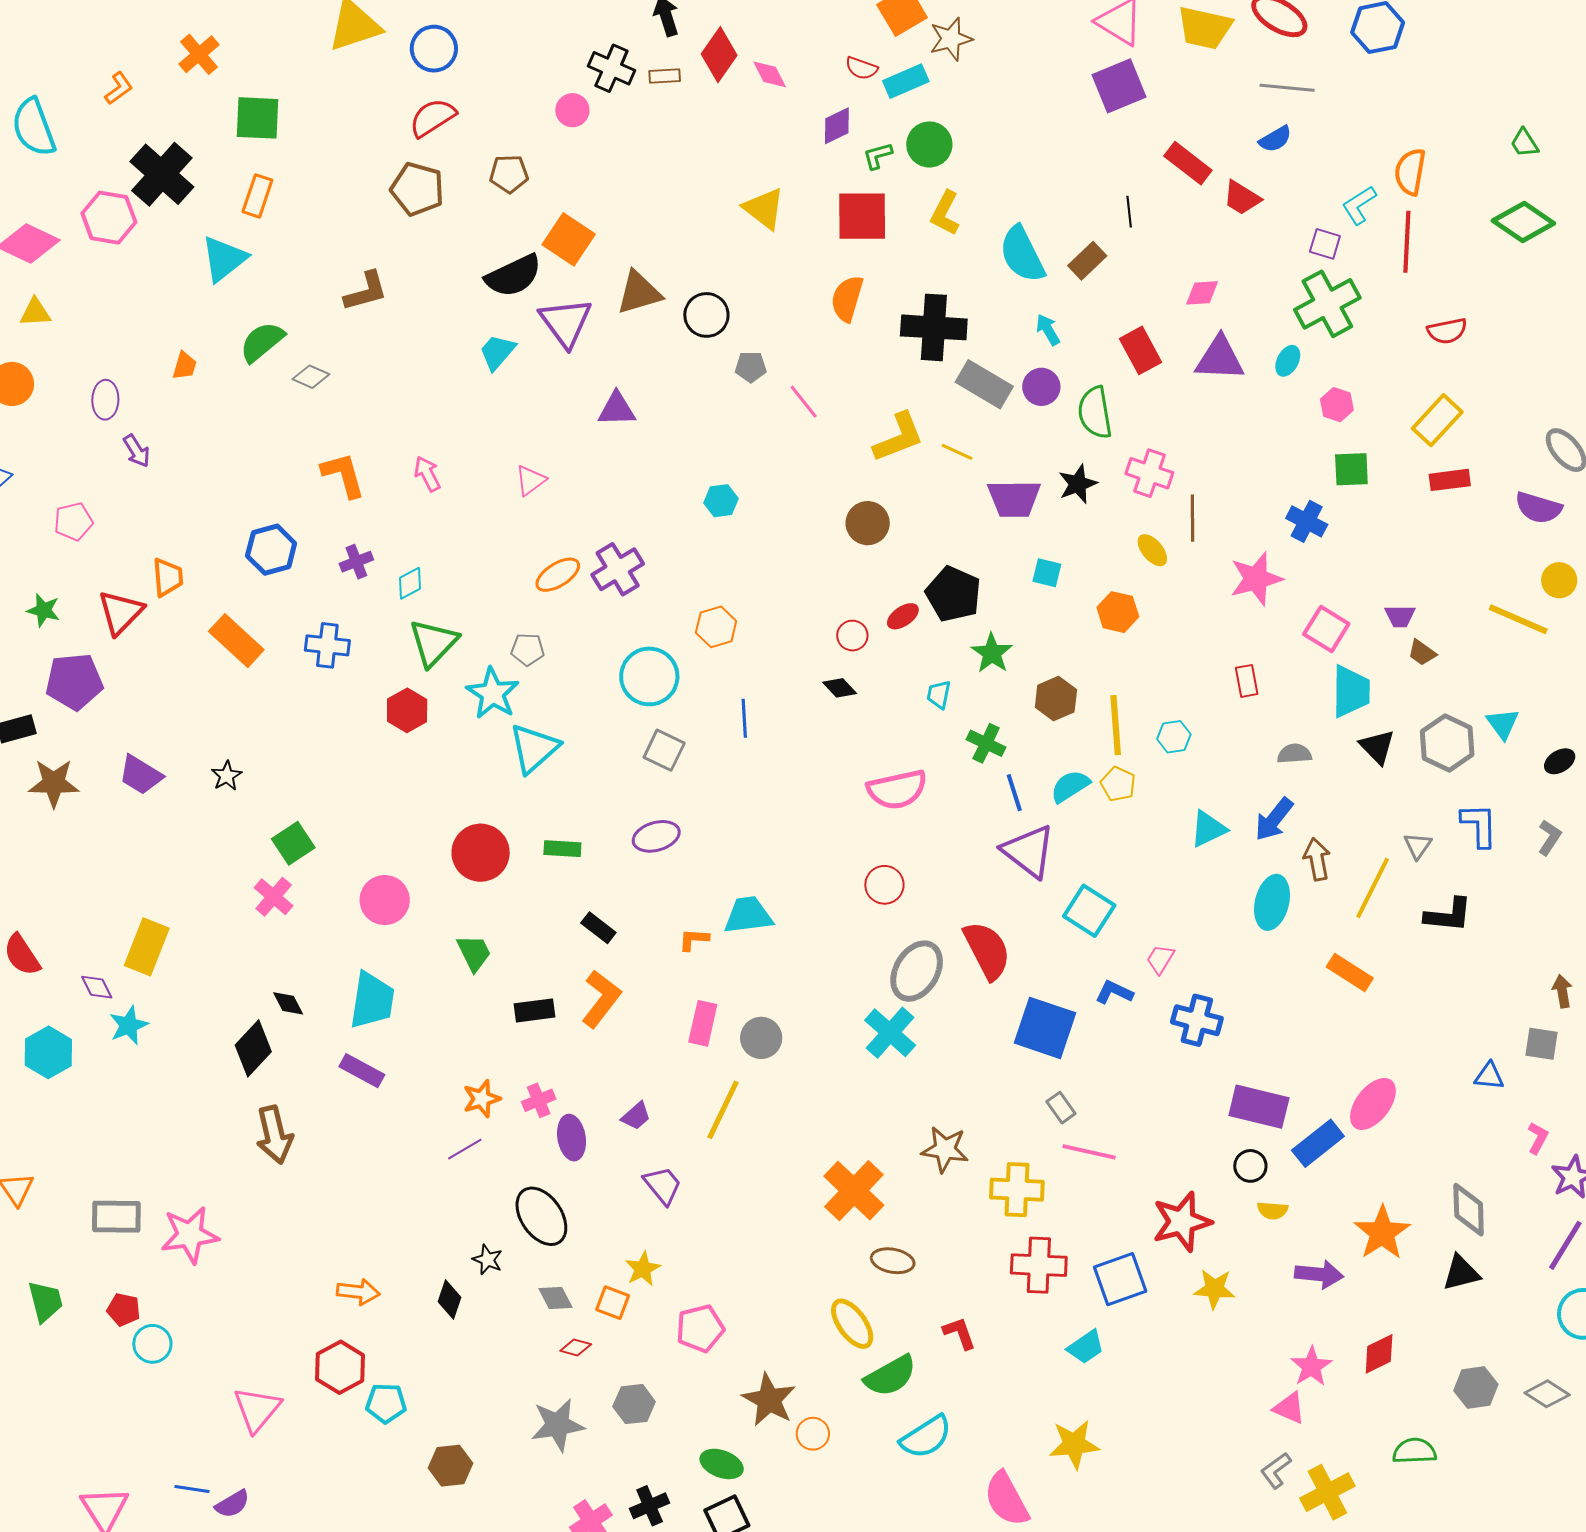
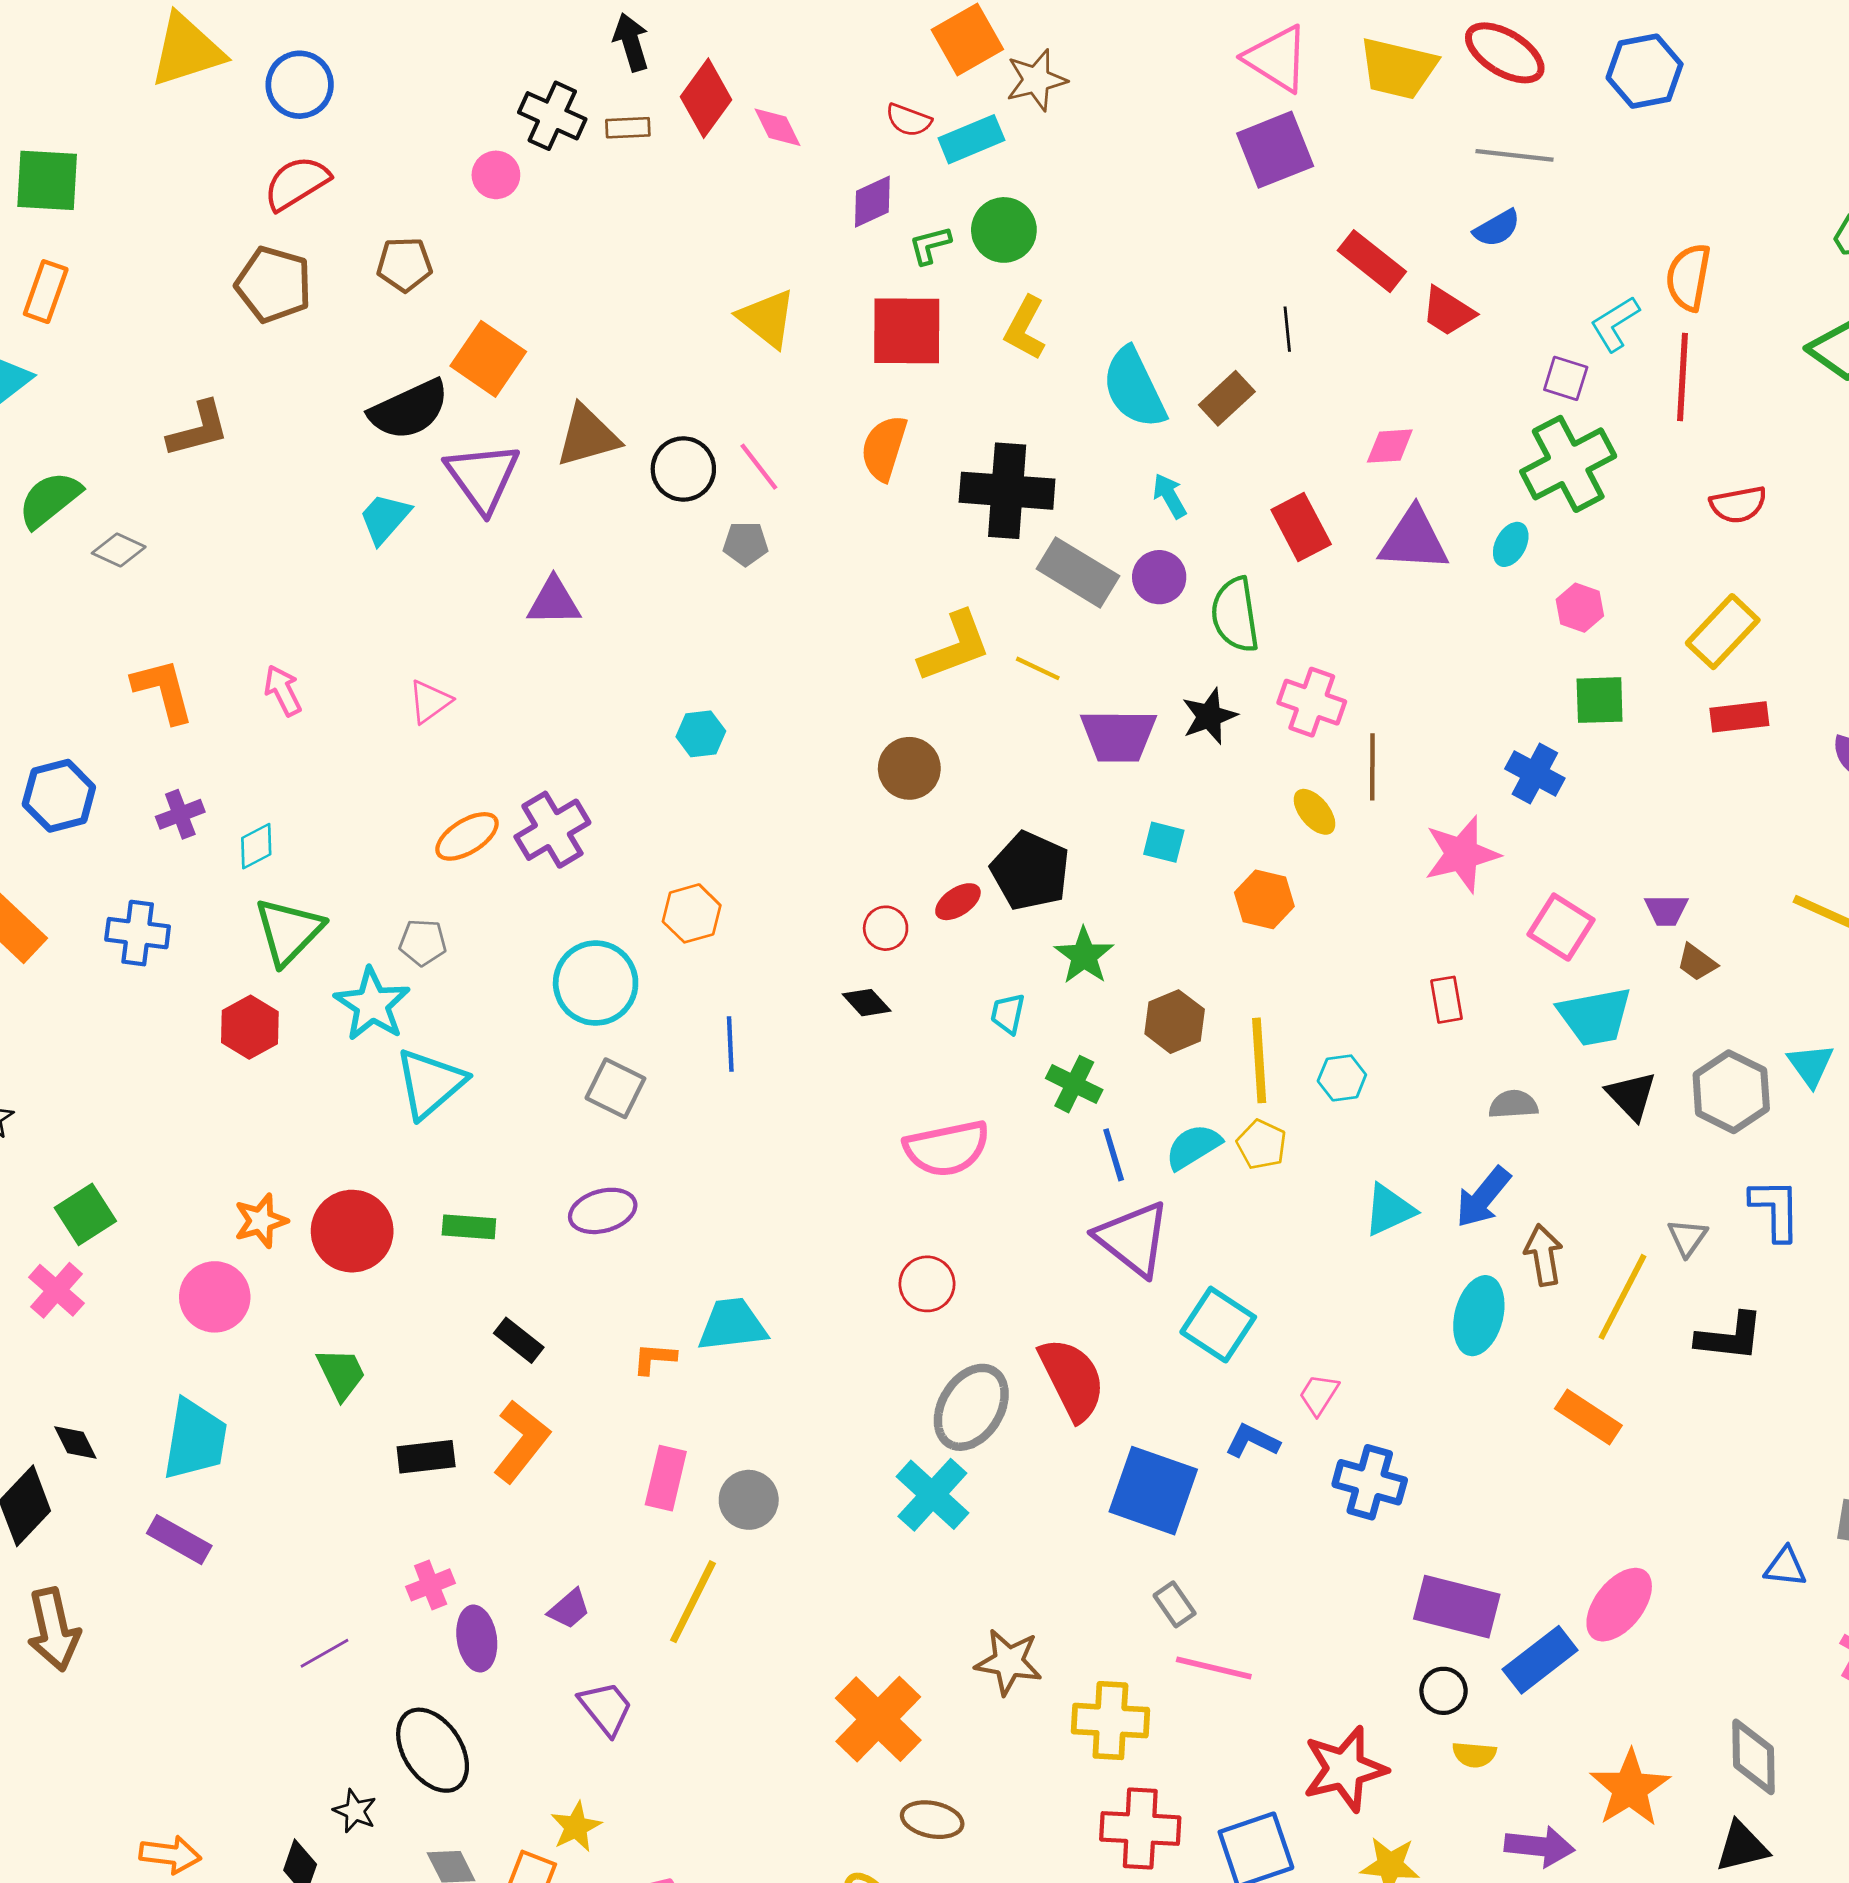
pink line: (804, 402) -> (759, 467), moved
cyan trapezoid: (1351, 691) -> (1595, 1016), turned 78
orange star: (482, 1099) -> (261, 1221), moved

